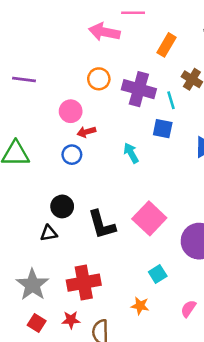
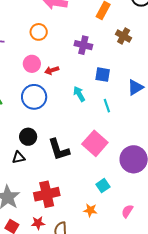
orange circle: (99, 79) -> (39, 32), moved
purple cross: (139, 89) -> (83, 45), size x0.7
cyan line: (171, 100) -> (107, 106), moved
red arrow: (86, 132) -> (52, 70), moved
blue circle: (72, 155) -> (34, 97), size x1.6

